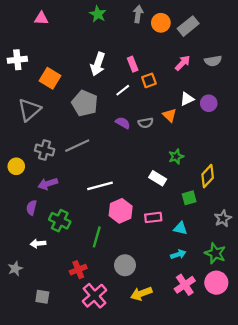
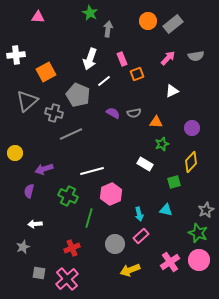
gray arrow: (138, 14) -> (108, 29), moved
orange square: (50, 78) -> (46, 72), turned 30
white line: (123, 90) -> (104, 81), moved
purple circle: (209, 103) -> (192, 128), moved
orange triangle: (170, 115) -> (156, 122), moved, turned -40
gray cross: (45, 150) -> (54, 113), moved
pink rectangle: (153, 217) -> (141, 236), moved, turned -35
gray star: (223, 218) -> (206, 210), moved
green cross: (60, 221) -> (68, 196), moved
cyan arrow: (178, 254) -> (139, 214), moved, turned 96
gray star: (15, 269) -> (23, 247), moved
pink cross: (95, 296) -> (67, 279), moved

